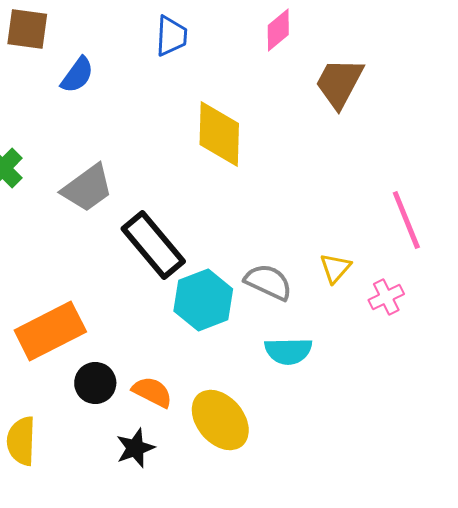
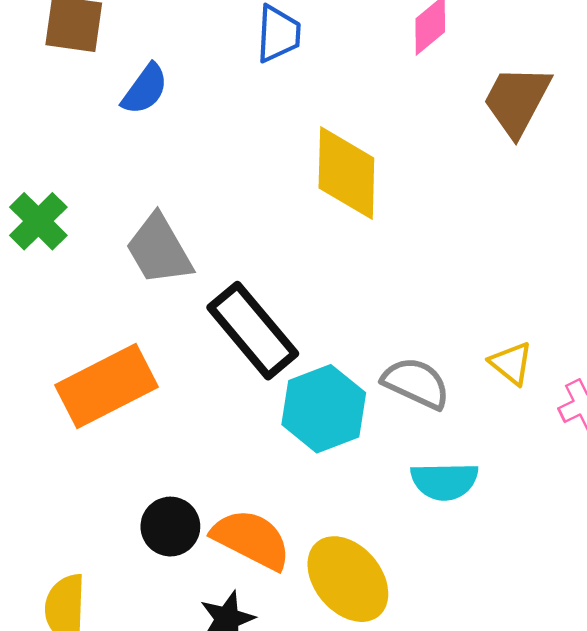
gray trapezoid: (87, 188) -> (159, 250), turned 96
yellow triangle: (335, 268) -> (511, 363), turned -32
orange rectangle: (50, 331) -> (106, 386), moved
orange semicircle: (152, 392) -> (251, 539), size x1.4

